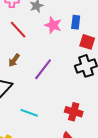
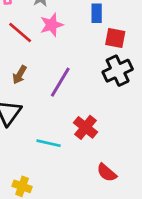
pink star: (53, 25) -> (52, 25), moved, turned -30
red cross: (74, 112) -> (86, 127), moved, turned 30

